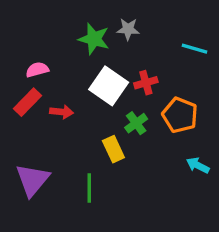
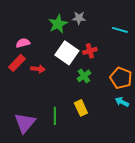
green star: (94, 39) -> (58, 24), turned 30
orange pentagon: (180, 115) -> (121, 78), moved
yellow rectangle: (113, 149) -> (81, 108), moved
purple triangle: (32, 180) -> (25, 123), moved

